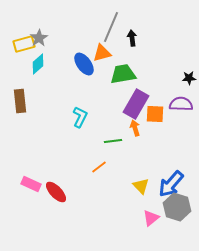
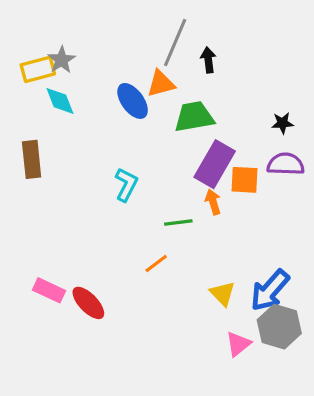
cyan diamond: (38, 64) -> (60, 101), turned -70
black star: (189, 78) -> (282, 123), moved

